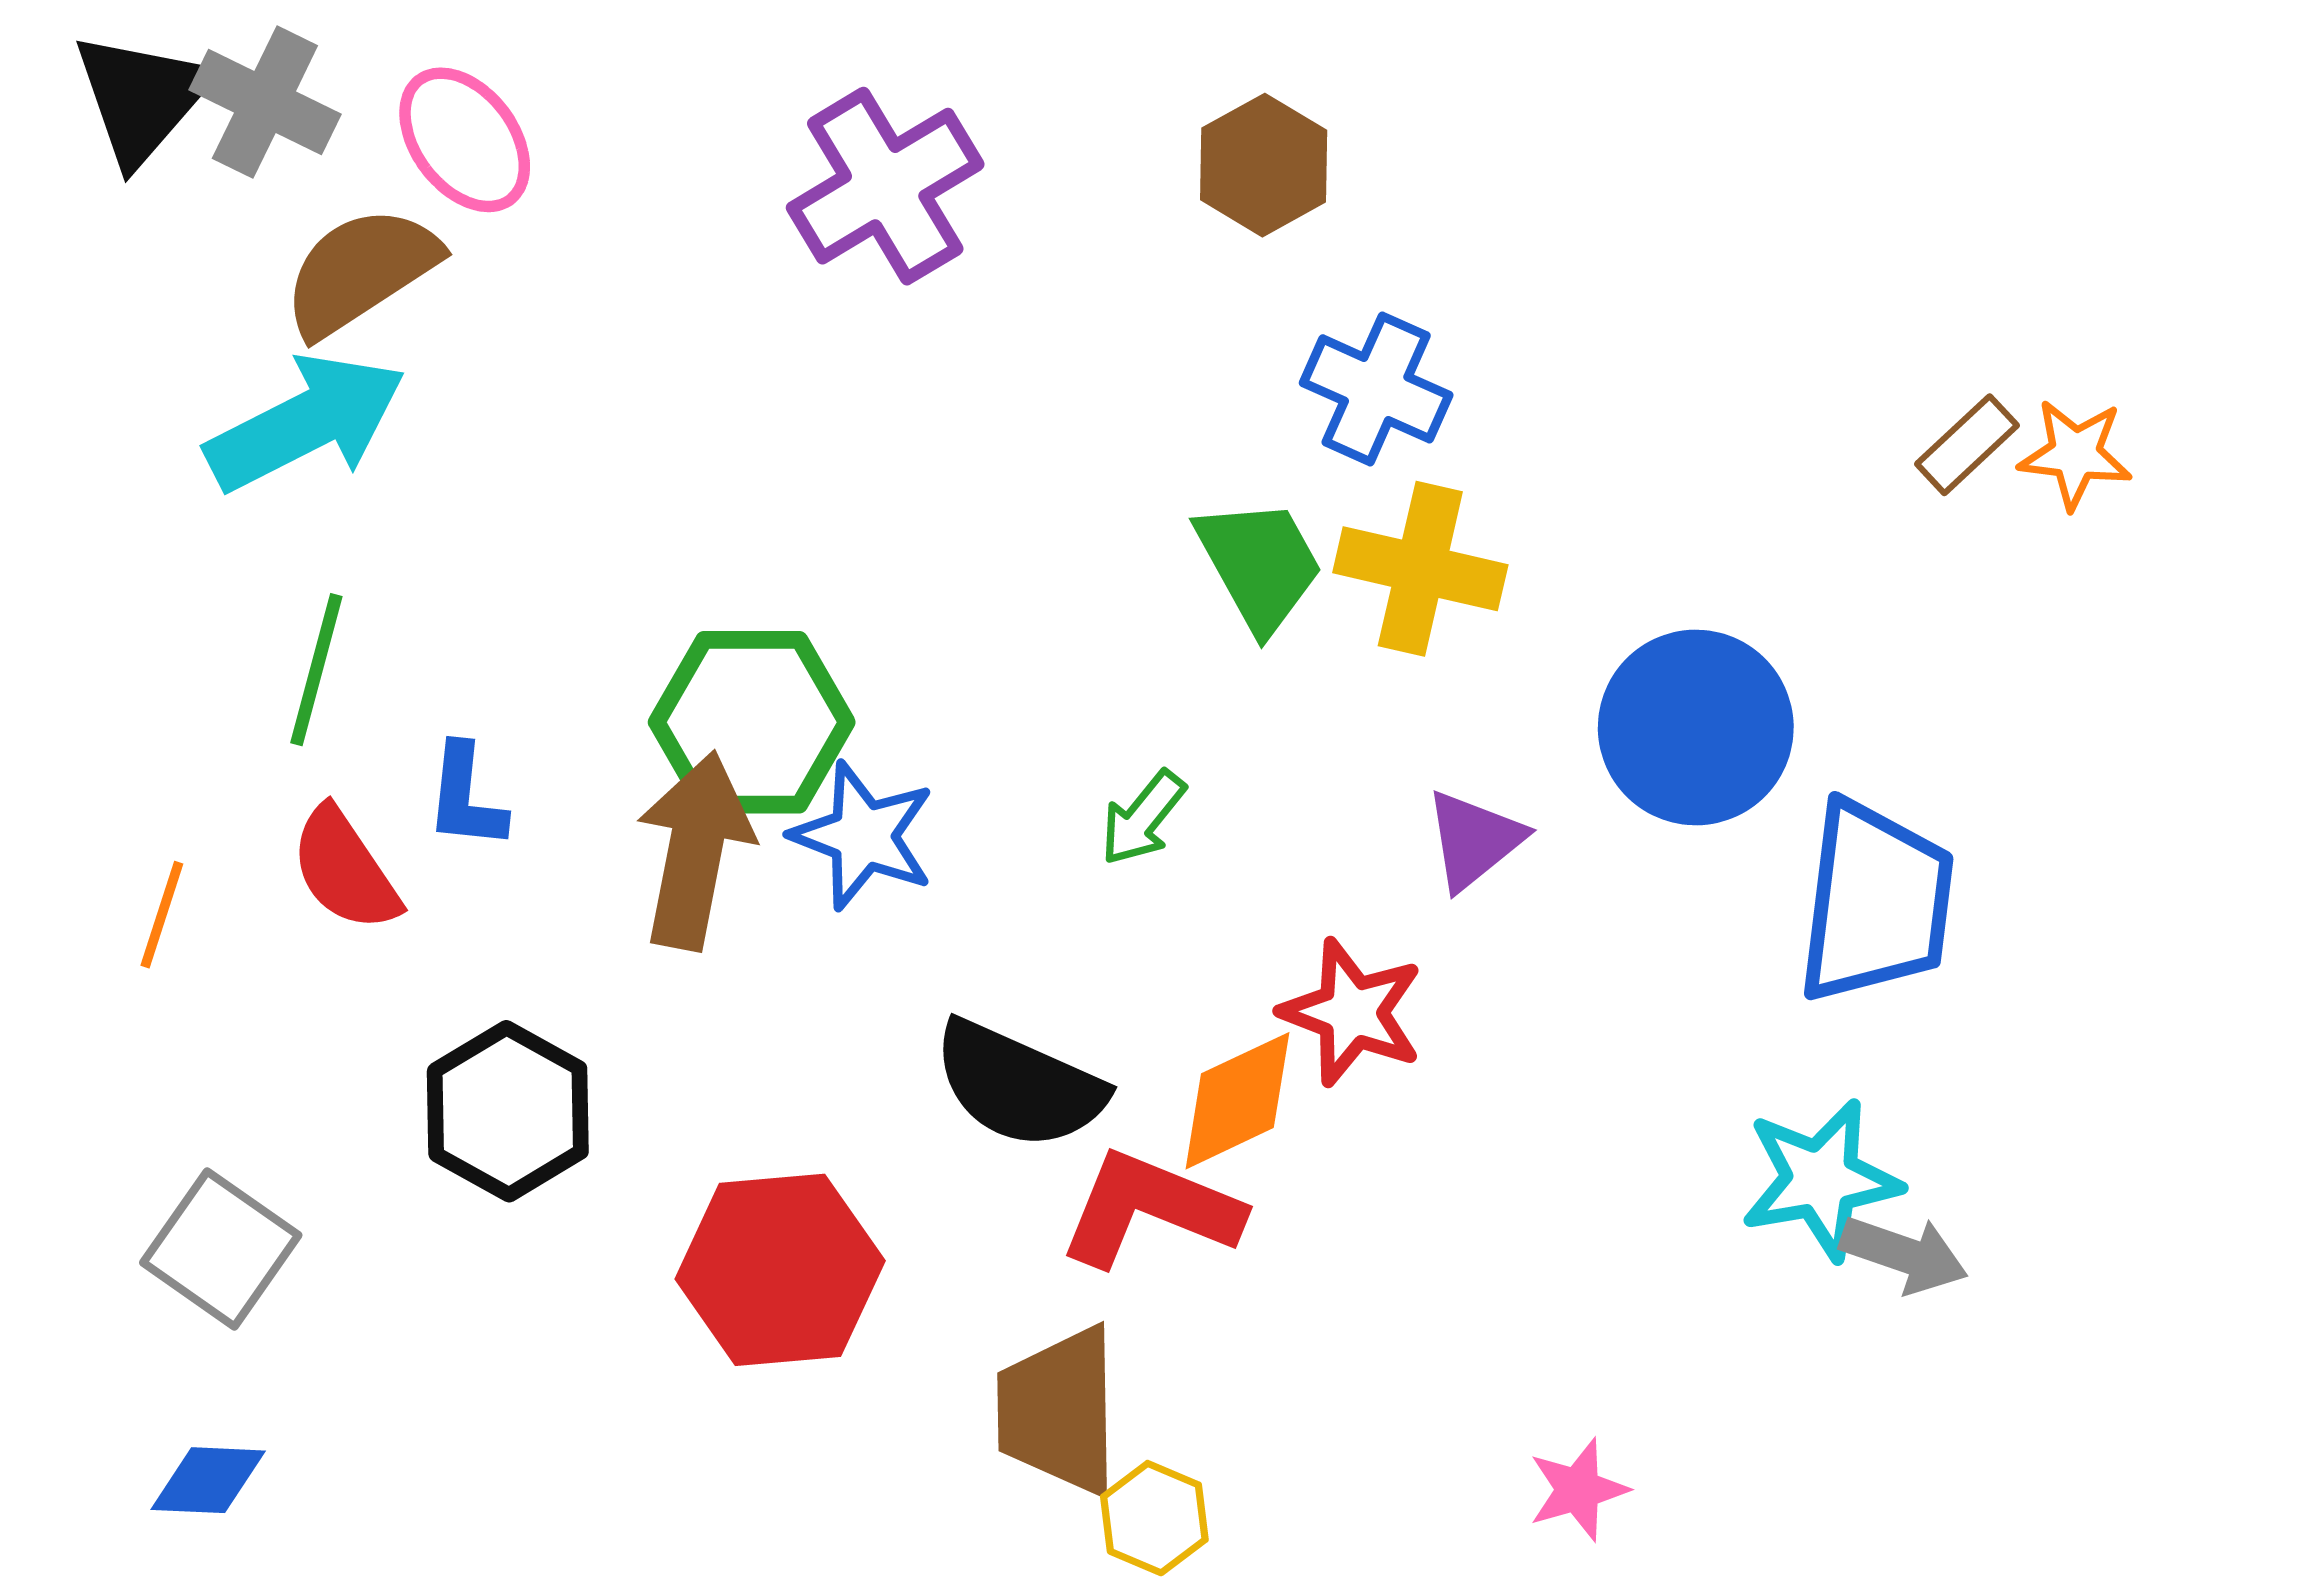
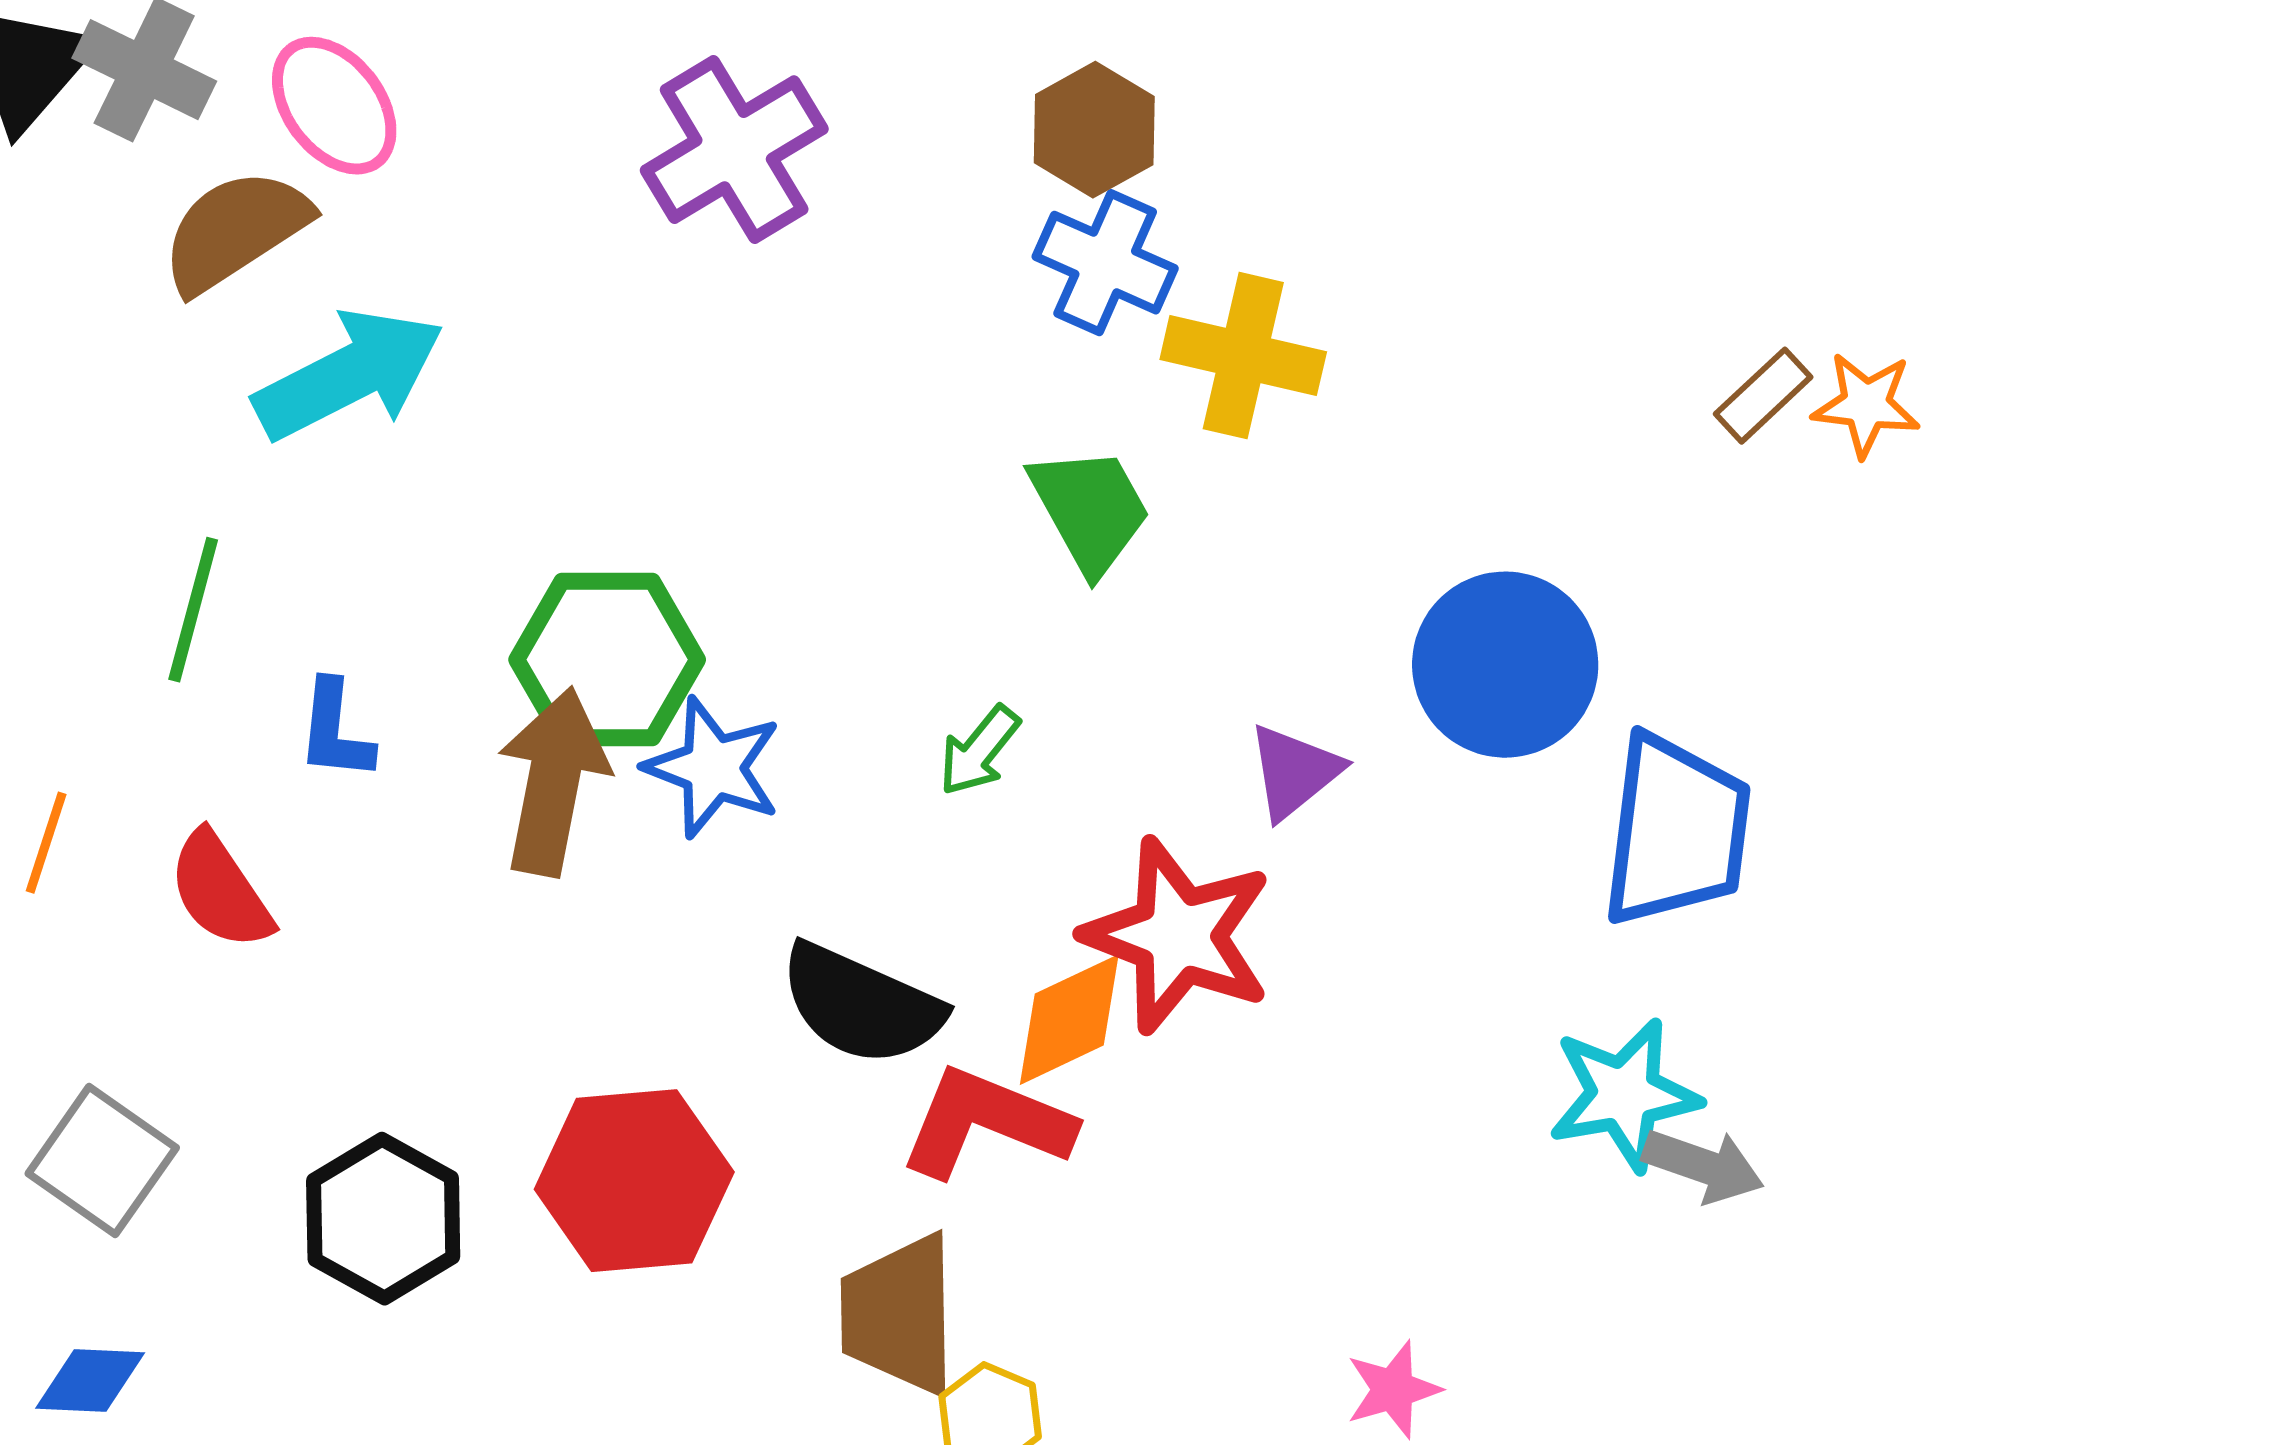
blue cross: (1376, 389) -> (1105, 263), moved
cyan arrow: (306, 423) -> (349, 375), moved
yellow cross: (1420, 569) -> (1243, 356), moved
red semicircle: (345, 869) -> (220, 891), moved
red star: (1352, 1012) -> (1178, 936), size x1.4
black hexagon: (508, 1111) -> (383, 1219), moved

